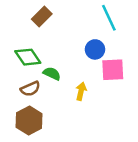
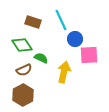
brown rectangle: (42, 16) -> (33, 22), moved, turned 63
cyan line: (109, 18) -> (61, 20), moved
yellow arrow: (81, 91) -> (64, 72), size x1.5

